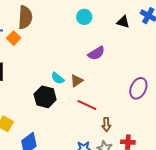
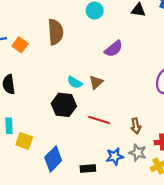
brown semicircle: (25, 17) -> (56, 32), moved
red line: (87, 105) -> (99, 120), moved

